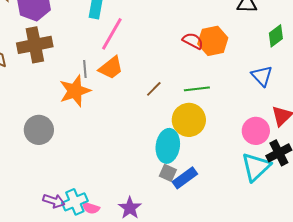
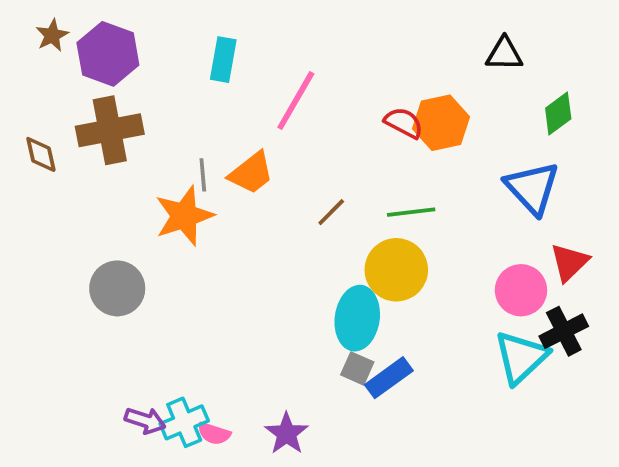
pink line: (112, 34) -> (296, 100), moved
blue triangle: (262, 76) -> (532, 188), size x1.4

